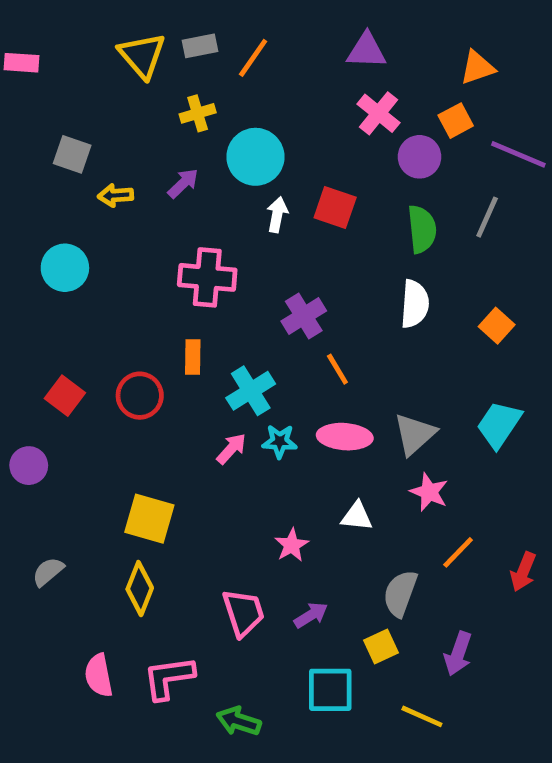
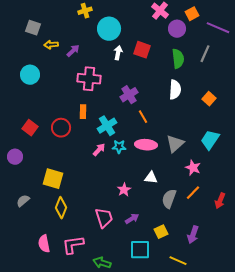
purple arrow: (183, 183) -> (73, 51), moved
pink star: (429, 492) -> (193, 168), moved
yellow square: (149, 519) -> (53, 179), moved
gray semicircle: (400, 593) -> (169, 199), moved

